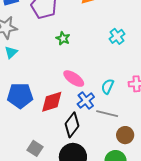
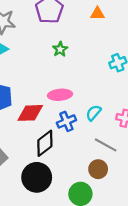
pink ellipse: (74, 79) -> (60, 95), turned -55
gray line: (107, 114) -> (106, 145), moved

